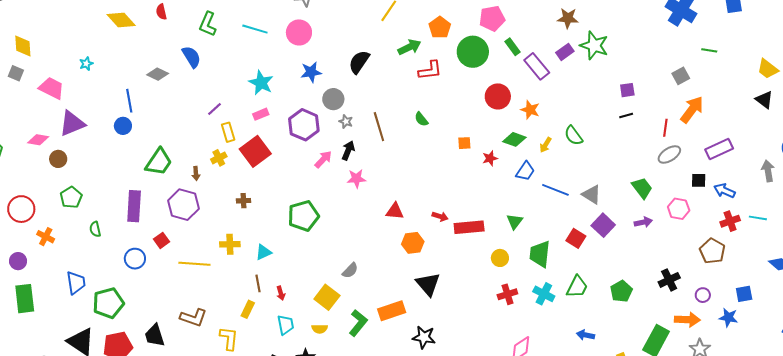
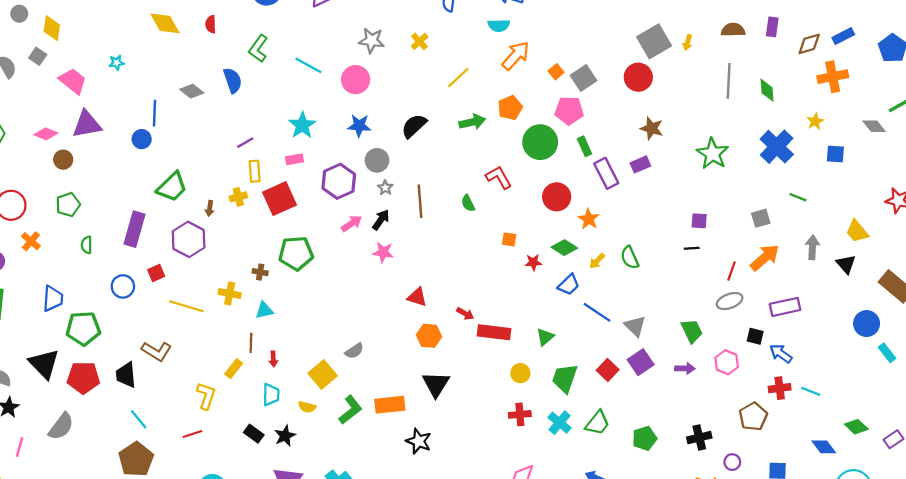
green star: (594, 45) -> (713, 154), moved
red L-shape: (430, 70) -> (499, 177), moved, turned -125
gray arrow: (768, 171) -> (812, 247), moved
brown cross: (244, 201) -> (260, 272), moved
green pentagon: (303, 216) -> (296, 253), moved
brown L-shape: (193, 317) -> (157, 351), moved

